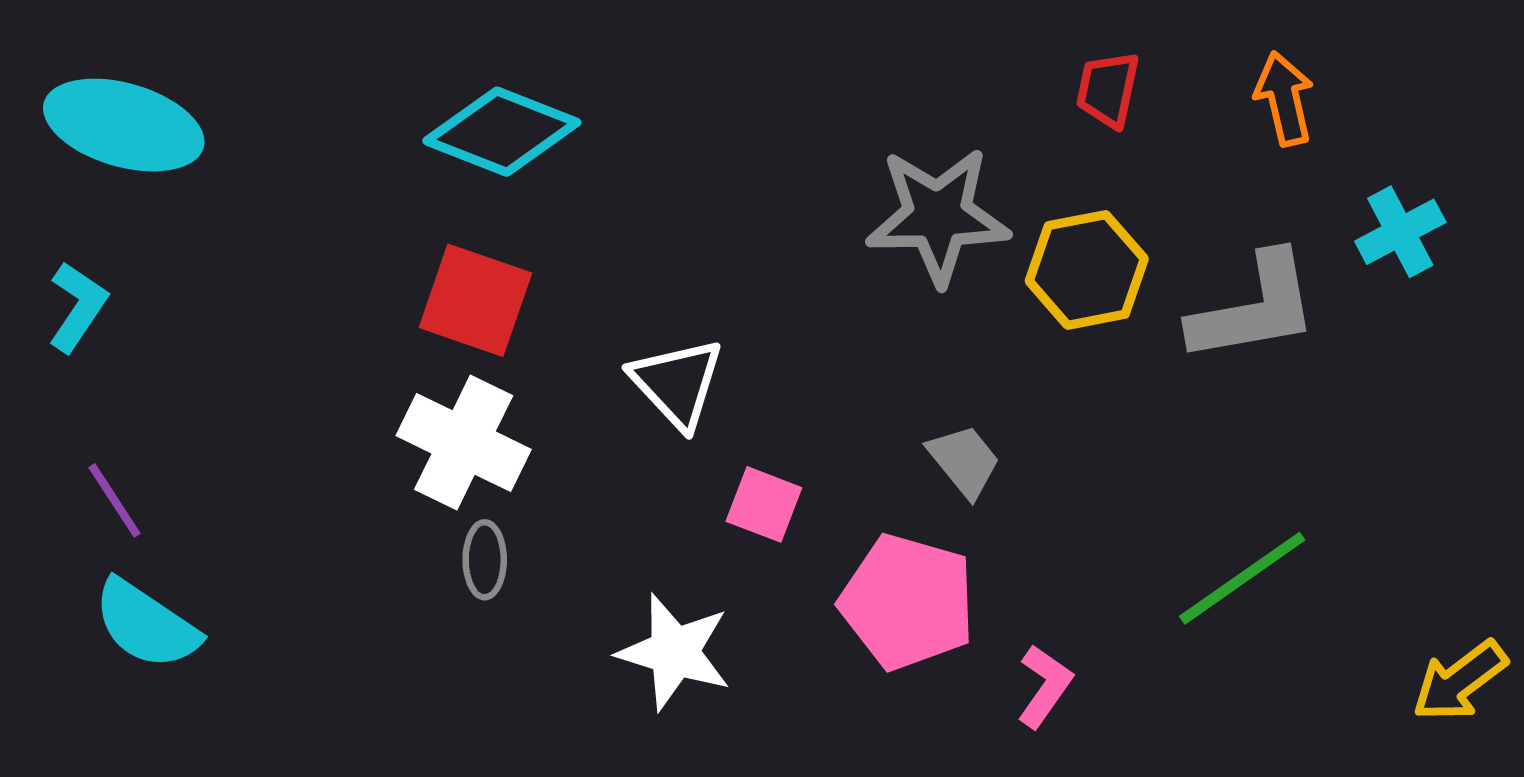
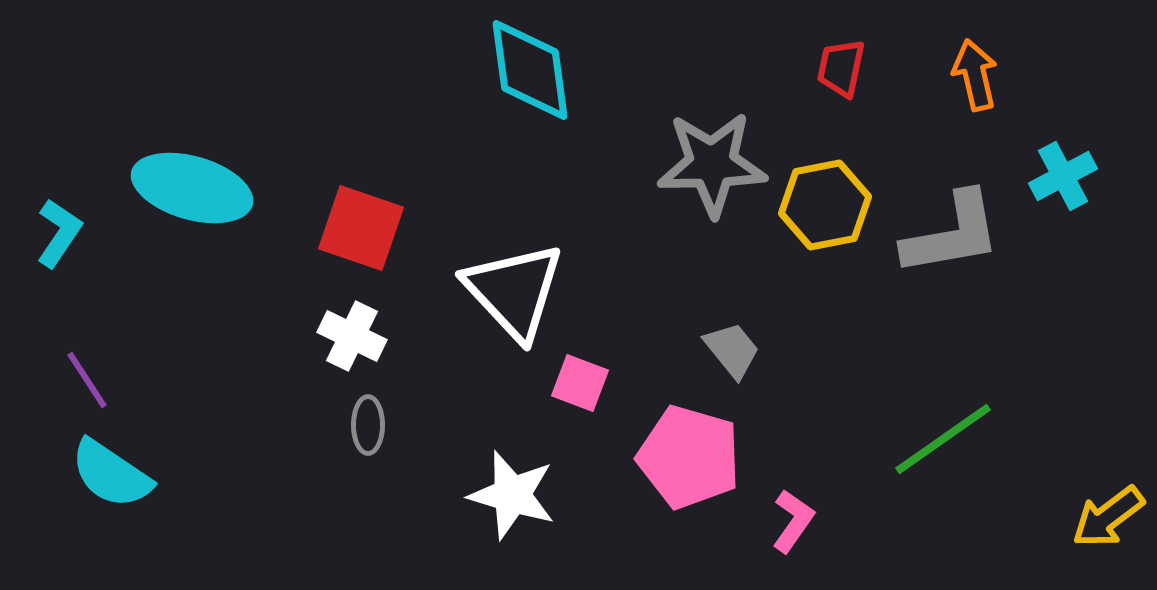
cyan ellipse: (124, 125) -> (192, 188), moved
cyan diamond: (502, 132) -> (530, 70), moved, turned 61
white triangle: (677, 383) -> (514, 291), size x1.4
white cross: (464, 443) -> (352, 336), size x0.7

